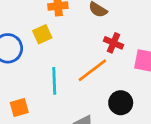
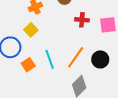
orange line: (92, 70) -> (76, 57), moved
orange square: (19, 107) -> (28, 65), moved

